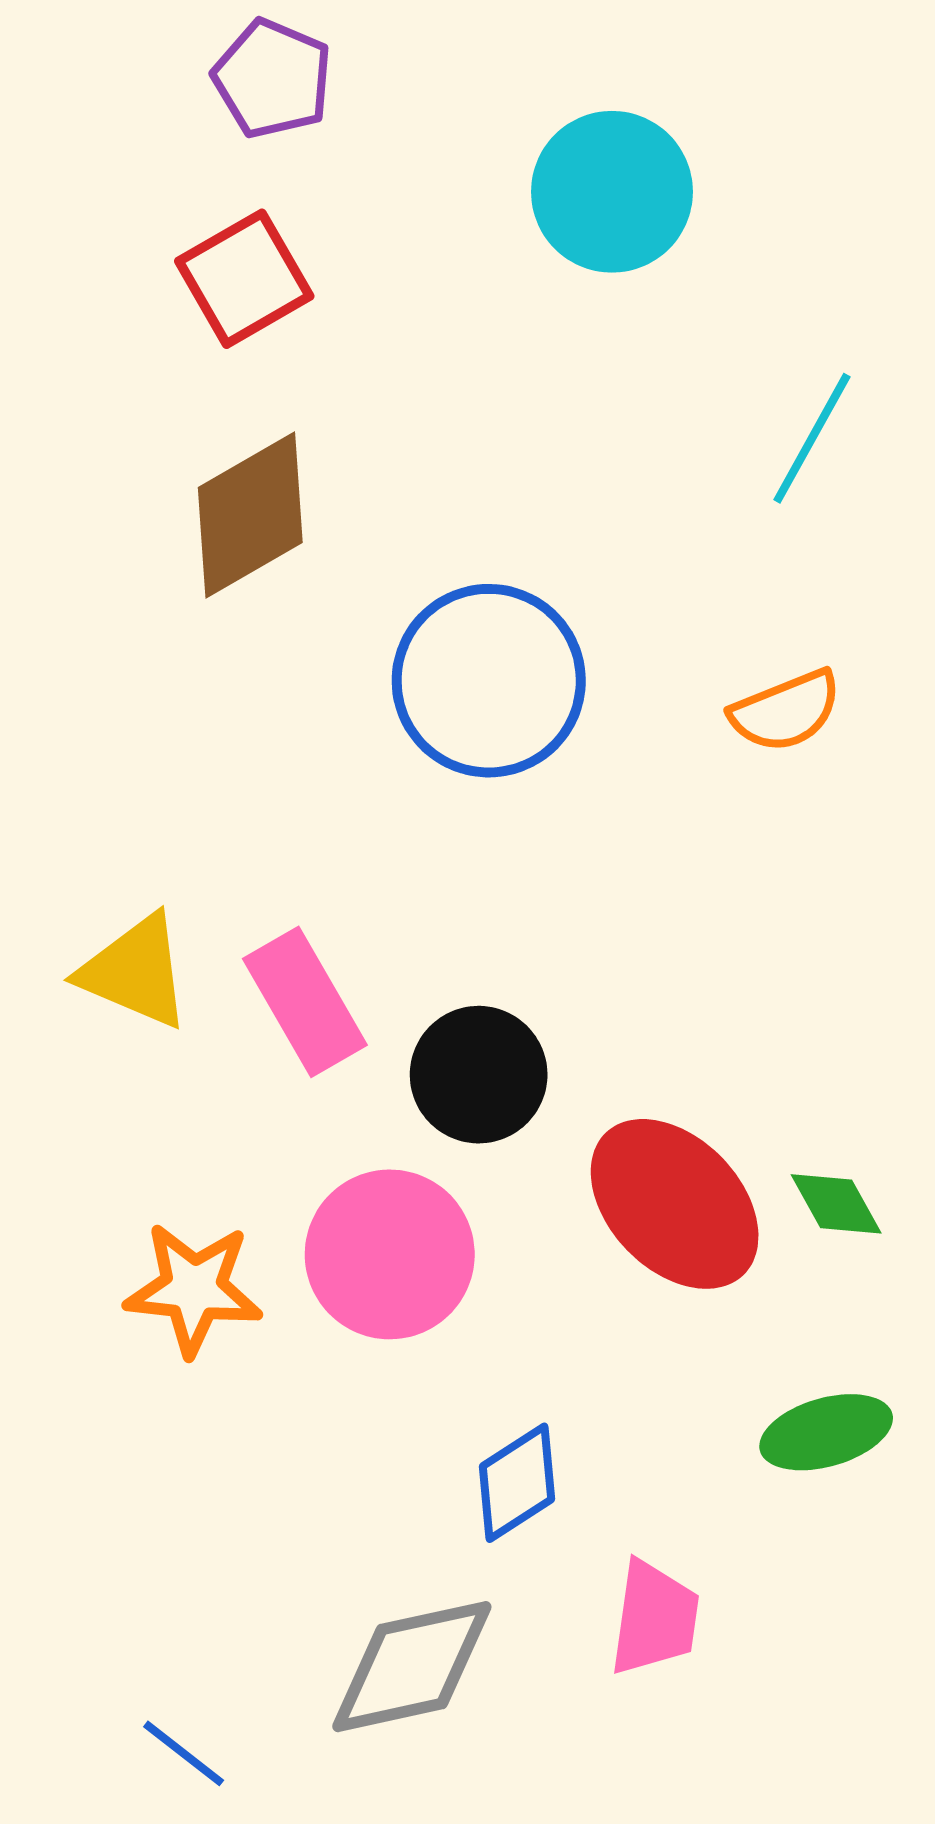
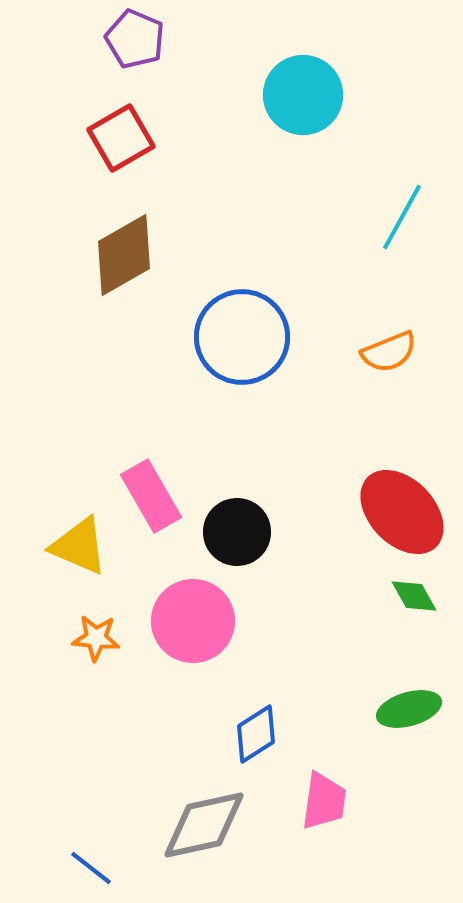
yellow triangle: (135, 972) -> (79, 546), moved
red ellipse: (675, 1204) -> (402, 512), moved
orange star: (194, 1289) -> (96, 638), size x0.7

